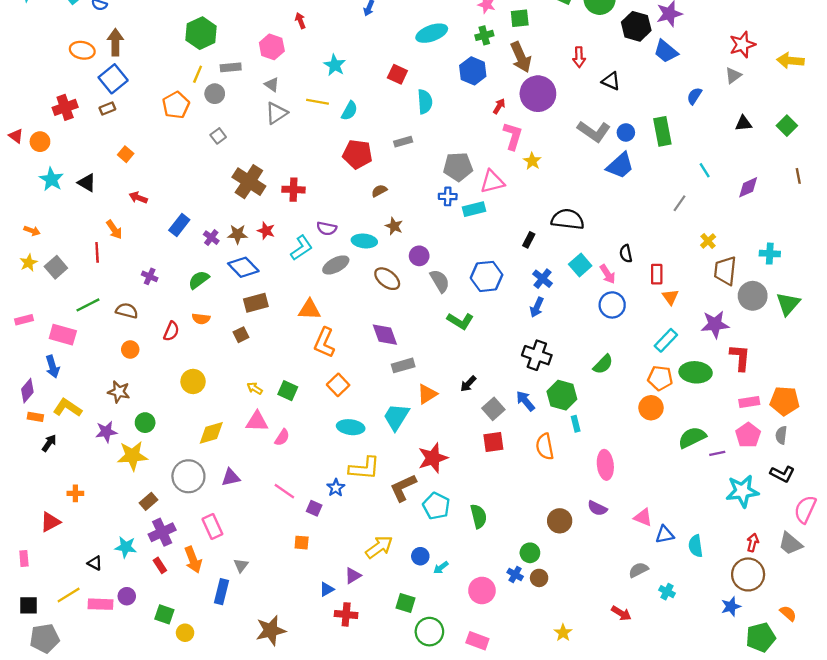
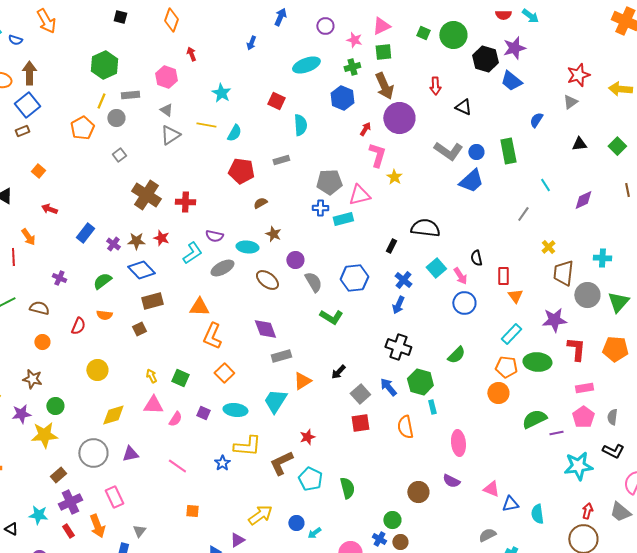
yellow arrow: (255, 388) -> (151, 376), turned 32
orange pentagon: (785, 401) -> (615, 349), moved
red star: (433, 458) -> (307, 437), size x0.6
purple square: (314, 508) -> (203, 413), moved

